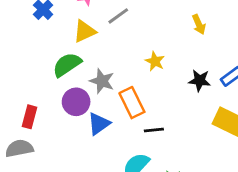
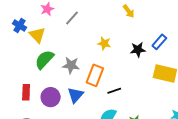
yellow triangle: (85, 31) -> (37, 35), moved, turned -36
purple circle: (76, 102) -> (51, 97), moved
orange rectangle: (132, 103) -> (95, 75), turned 60
red rectangle: (29, 117) -> (26, 92), moved

